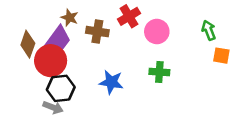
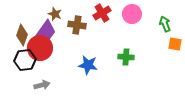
pink circle: (157, 32) -> (132, 14), moved
black hexagon: (61, 88) -> (25, 60), moved
gray arrow: (53, 107) -> (42, 85), turned -35

